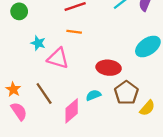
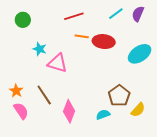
orange line: (74, 32) -> (82, 36), moved
red ellipse: (109, 68) -> (104, 42), moved
cyan semicircle: (93, 95) -> (103, 115), moved
pink diamond: (72, 111) -> (69, 111), turned -30

